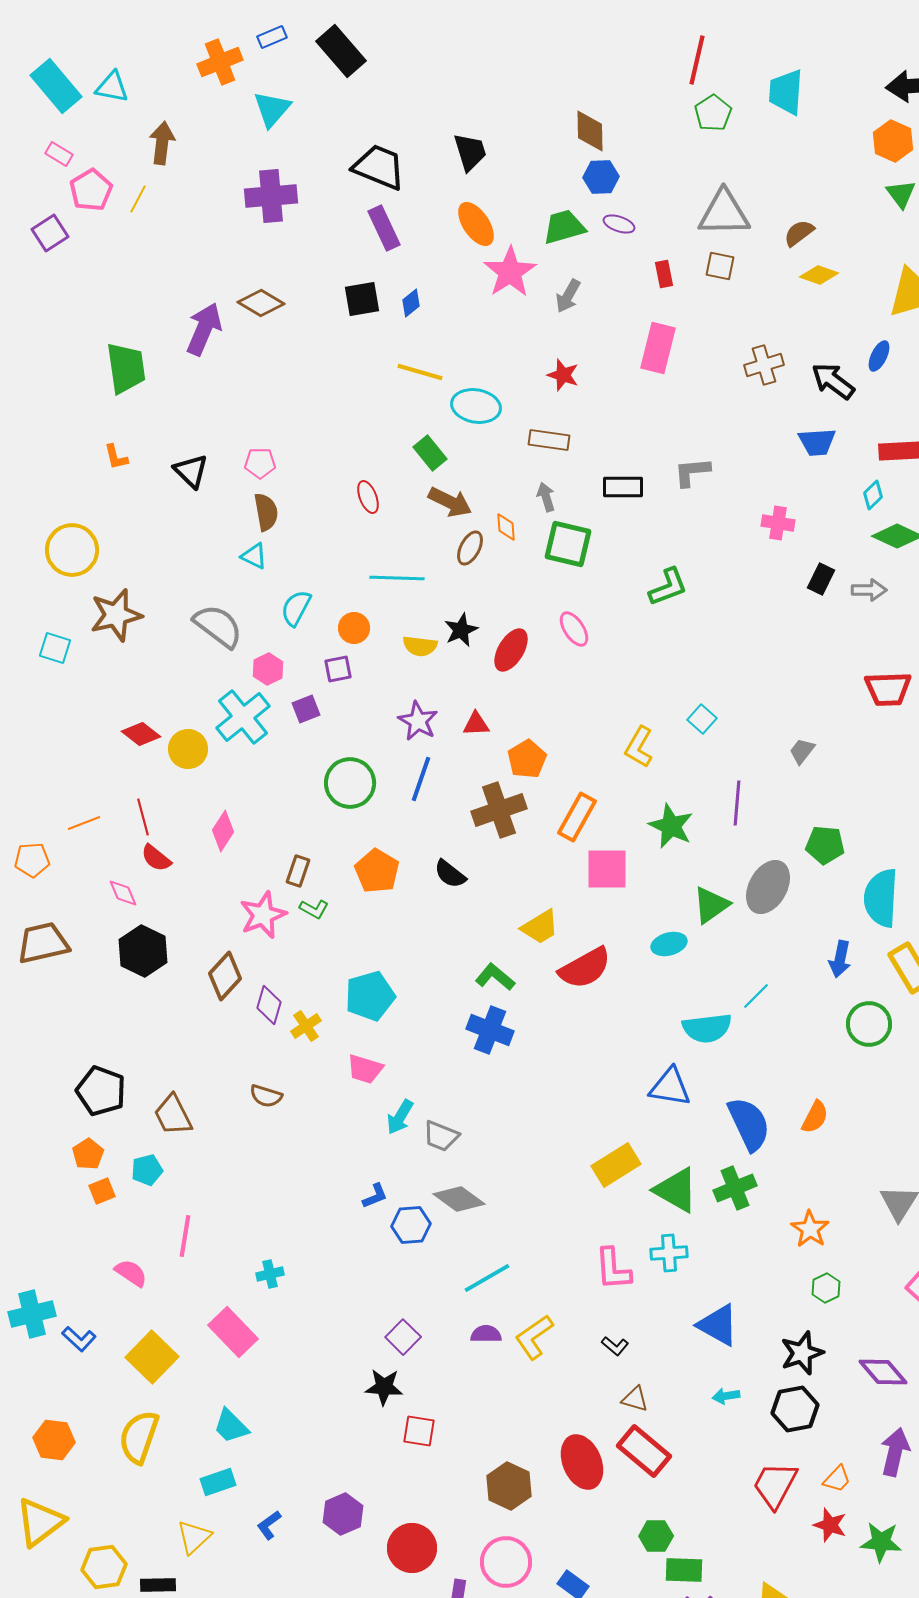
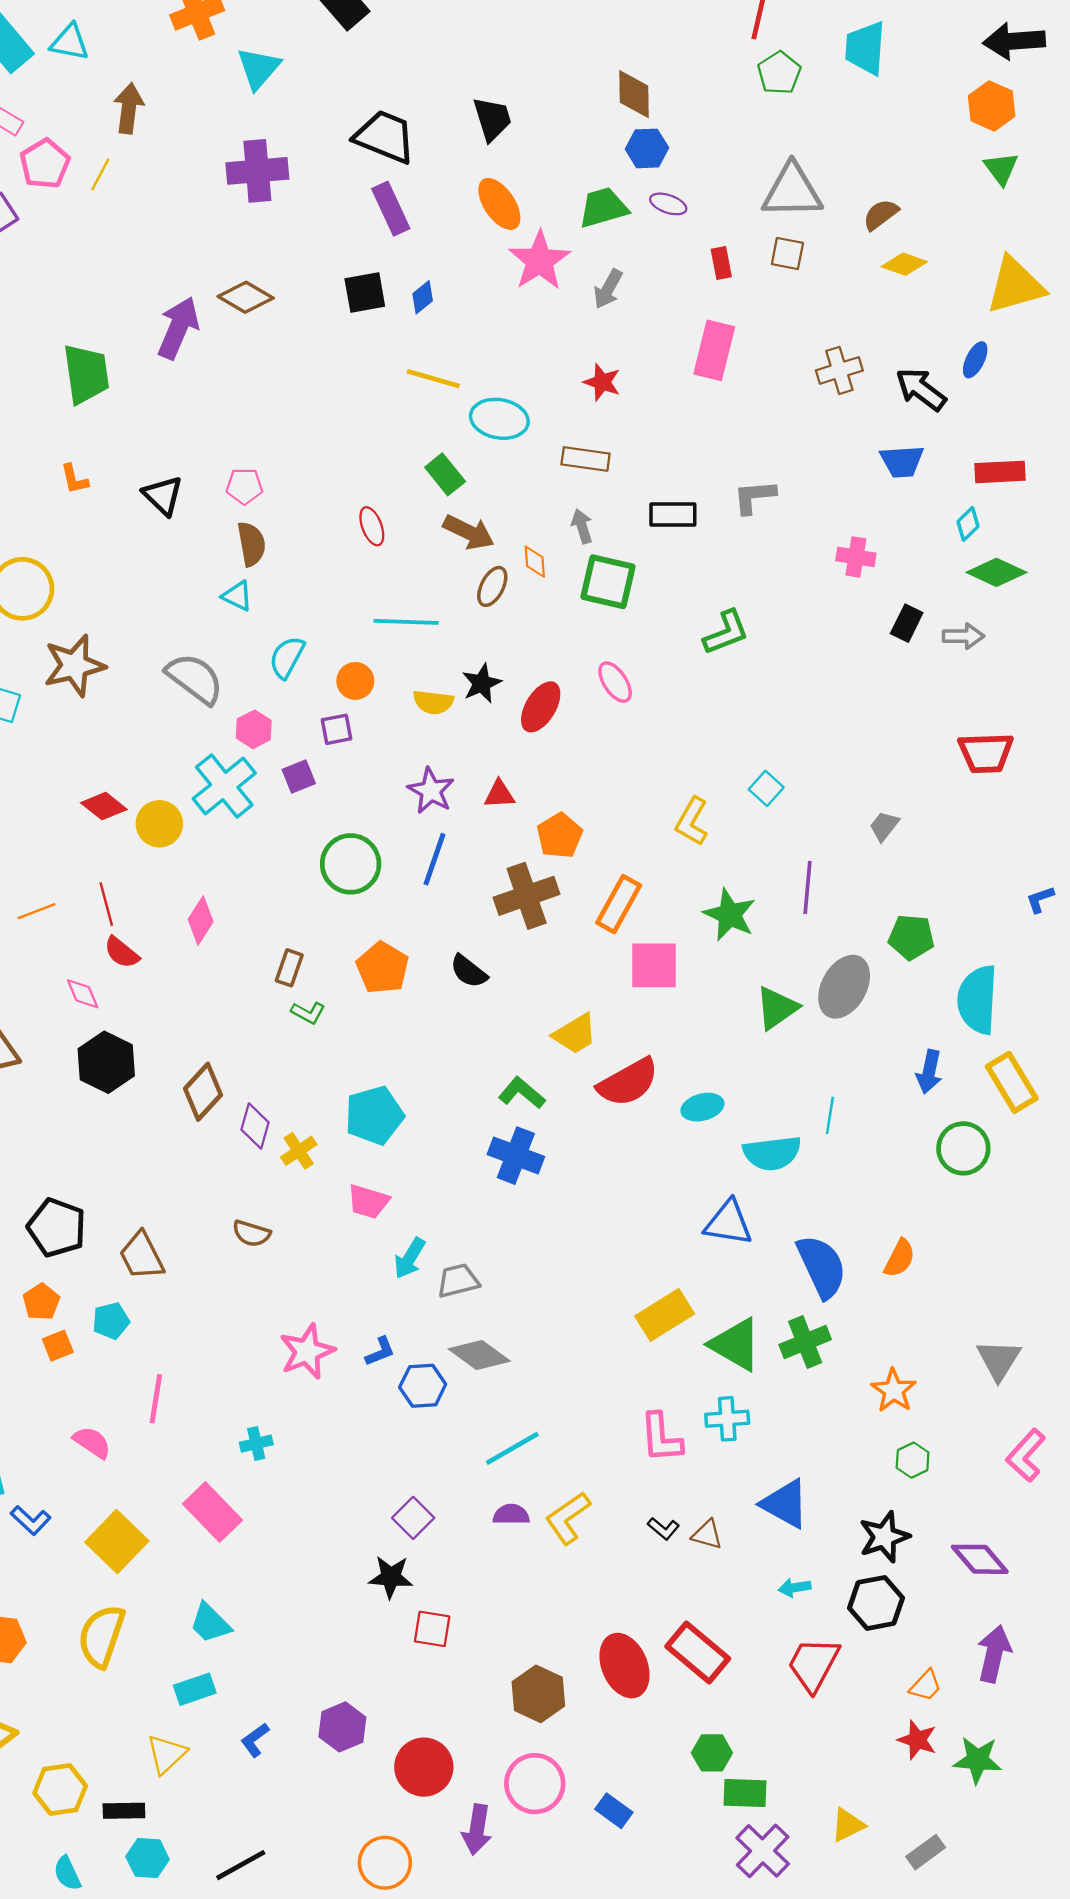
pink star: (263, 915) -> (307, 1351), moved
cyan ellipse: (669, 944) -> (702, 1107), moved
cyan line: (756, 996) -> (830, 1115), turned -36
gray trapezoid: (441, 1136) -> (458, 1281), turned 144
brown triangle: (635, 1399) -> (707, 1534), moved
red trapezoid: (775, 1485) -> (813, 1664), moved

